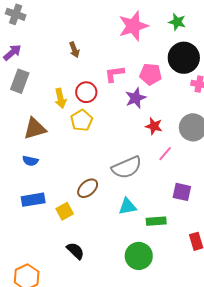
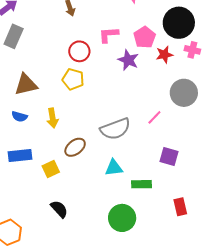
pink pentagon: (151, 74) -> (145, 37), turned 30
yellow arrow: (61, 98) -> (52, 118), moved
purple star: (136, 98) -> (128, 60), turned -30
yellow pentagon: (82, 120) -> (73, 79), turned -30
red star: (154, 126) -> (164, 55), moved, turned -30

